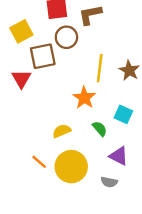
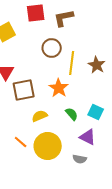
brown circle: (66, 37) -> (52, 48), moved
brown square: (43, 56) -> (24, 90), moved
cyan square: (123, 114) -> (96, 112), moved

